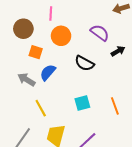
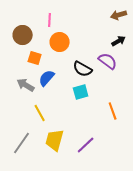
purple semicircle: (100, 33) -> (108, 61), moved
black arrow: (118, 51) -> (119, 41), moved
cyan square: (82, 103) -> (81, 92), moved

